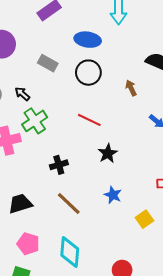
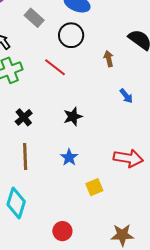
red line: (89, 120) -> (55, 67), moved
black cross: (59, 165) -> (24, 117), turned -36
brown line: (69, 204) -> (25, 157), turned 32

